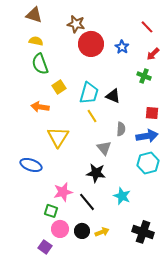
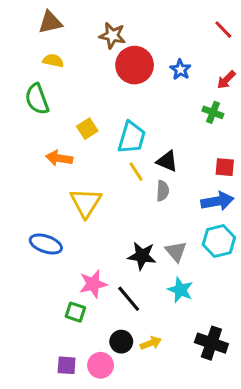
brown triangle: (34, 15) -> (50, 22), turned -30
red line: (147, 27) -> (223, 30), moved
green semicircle: (40, 64) -> (37, 99), moved
black triangle: (113, 96) -> (167, 161), moved
gray semicircle: (121, 129) -> (163, 191), moved
gray triangle: (104, 148) -> (176, 251), moved
pink circle: (60, 229) -> (101, 365), moved
purple square: (45, 247) -> (67, 365), turned -32

